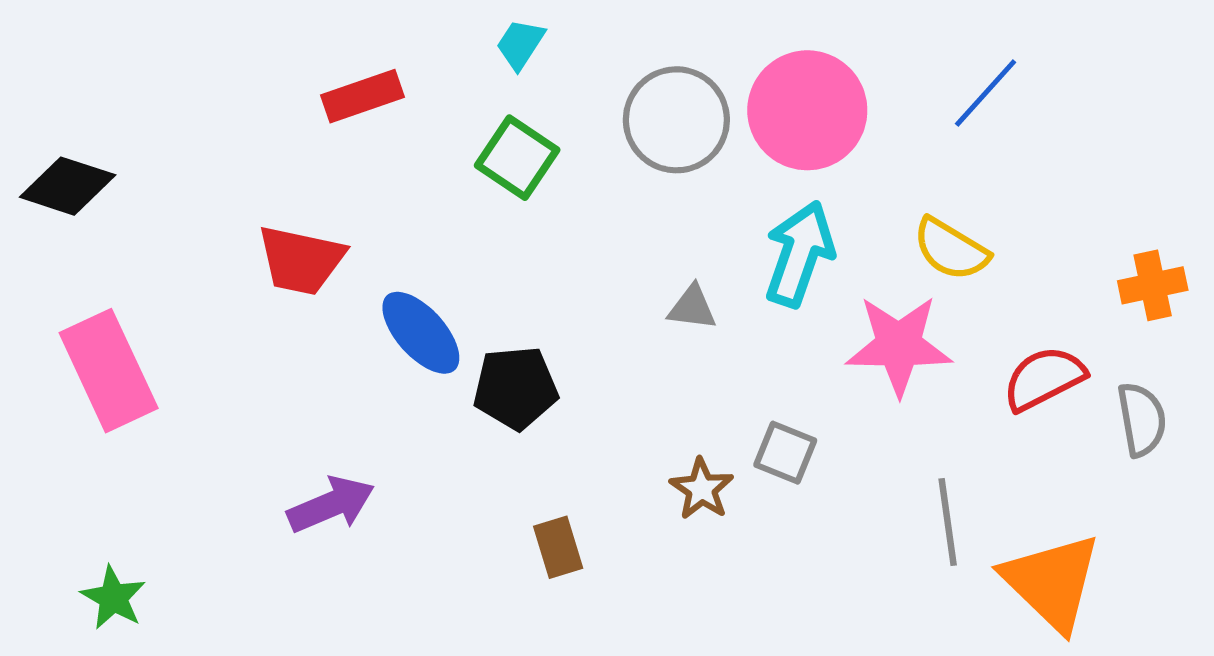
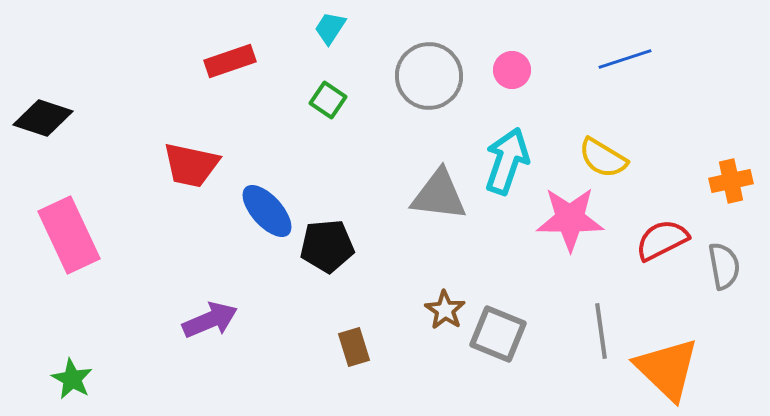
blue line: (986, 93) -> (625, 59), turned 30
pink circle: (807, 110) -> (512, 70), size x0.5
green square: (517, 158) -> (328, 100), size x0.7
gray triangle: (692, 307) -> (439, 195), size x1.8
gray square: (785, 453) -> (498, 334), moved, size x1.4

